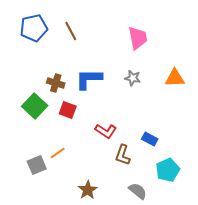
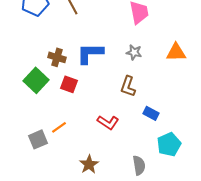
red L-shape: (106, 131) -> (108, 122), moved
brown L-shape: (123, 155) -> (128, 86), moved
gray semicircle: (138, 191) -> (139, 165), turned 42

